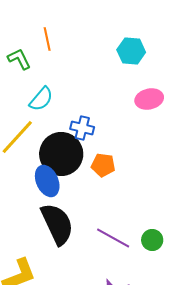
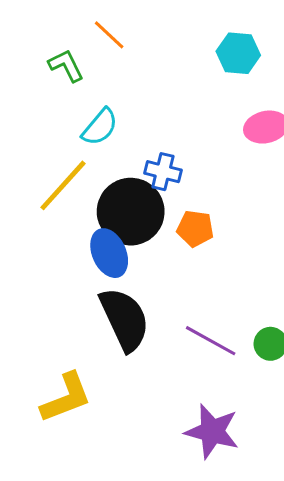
orange line: (47, 39) -> (109, 35), turned -35

